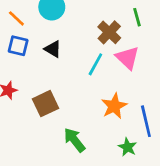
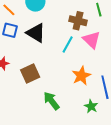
brown cross: (109, 32) -> (78, 21), turned -30
black triangle: (53, 49) -> (36, 33), size x1.5

